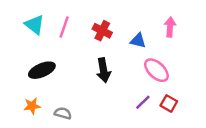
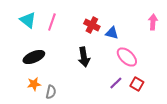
pink arrow: (170, 27) -> (153, 22), moved
red cross: (102, 31) -> (92, 25), moved
orange star: (32, 106) -> (34, 84), moved
gray semicircle: (63, 113) -> (51, 92), turned 88

